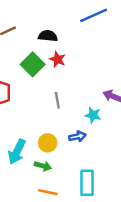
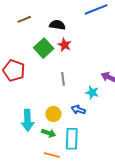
blue arrow: (77, 136) -> (78, 110), turned -152
cyan arrow: (17, 152) -> (27, 120), turned -30
cyan rectangle: (87, 183) -> (72, 139), moved

